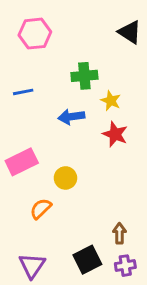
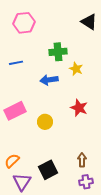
red star: (115, 134) -> (79, 108), moved
orange semicircle: (41, 209) -> (12, 161), moved
black square: (87, 260) -> (48, 170), moved

